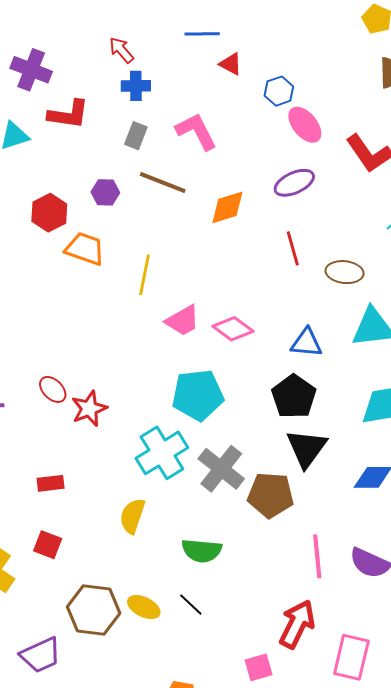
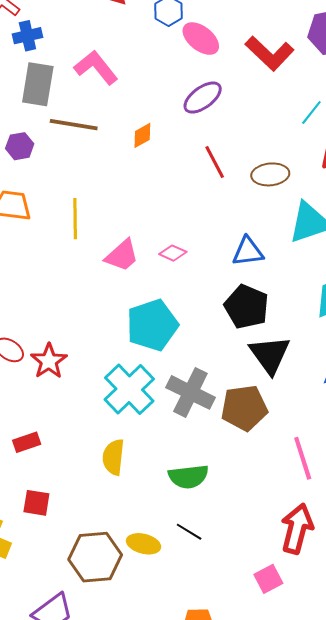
gray rectangle: (136, 136) -> (38, 84), size x1.6
orange diamond: (227, 207) -> (142, 135), size x0.7
pink diamond: (233, 329) -> (173, 253), size x0.7

